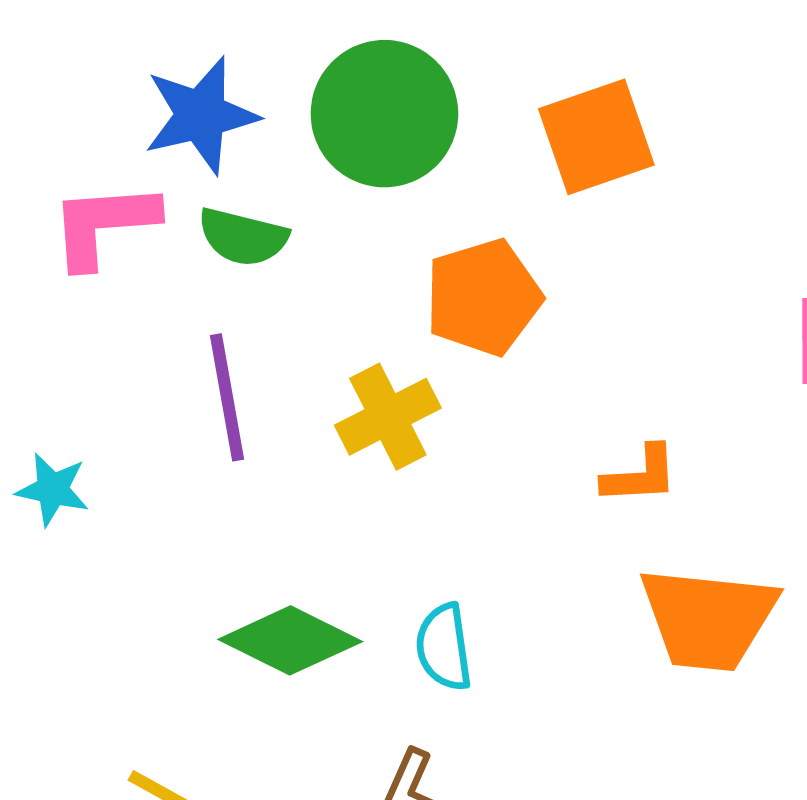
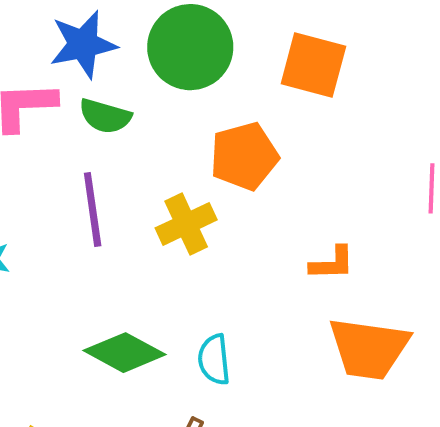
orange square: (596, 137) -> (313, 65), turned 32

